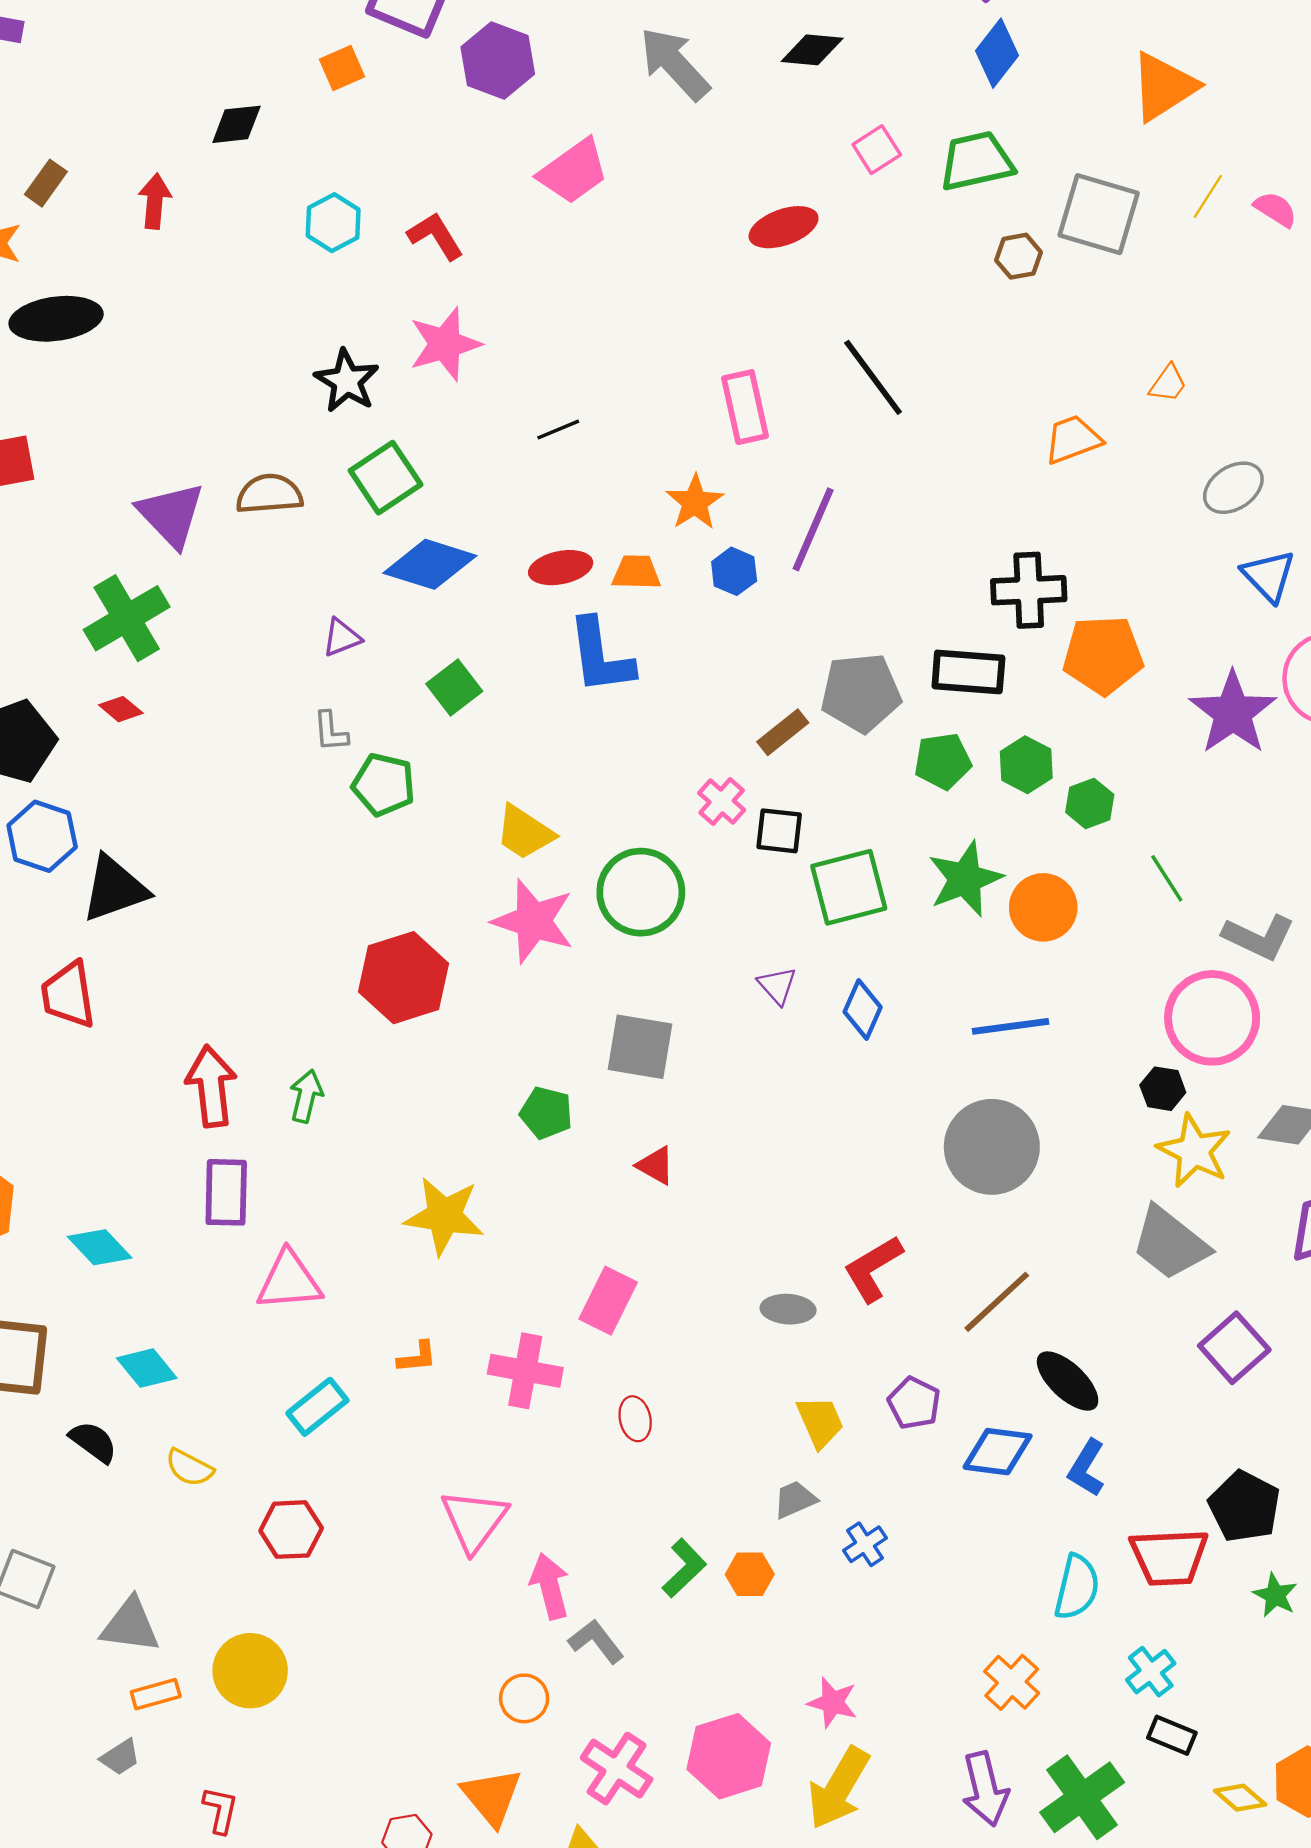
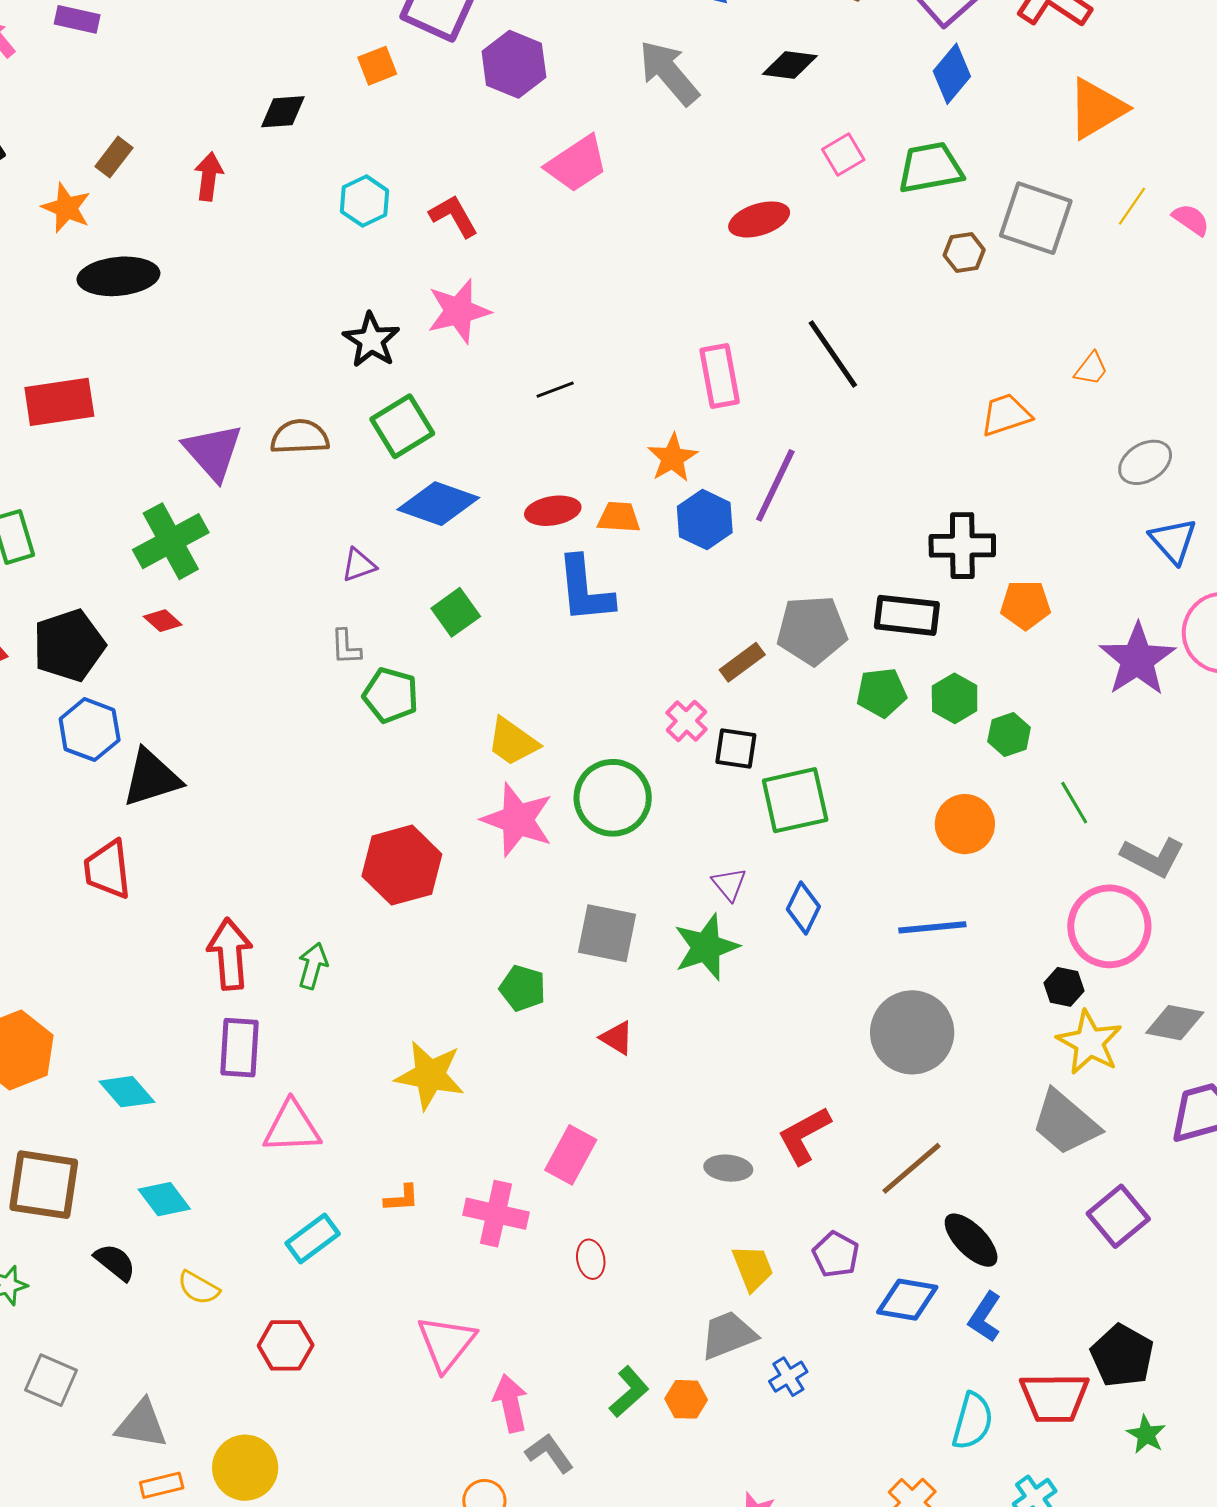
blue hexagon: (734, 571) -> (705, 520), size x1.4
orange pentagon: (1103, 655) -> (1025, 605), size x0.7
green star: (965, 879) -> (706, 947), moved
gray trapezoid: (795, 1499) -> (728, 1335), size x1.5

